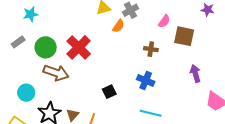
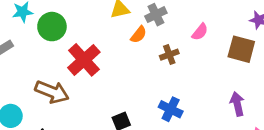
brown square: (184, 36) -> (241, 49), moved
green circle: (46, 47) -> (52, 27), moved
brown cross: (151, 49) -> (169, 55), moved, turned -32

